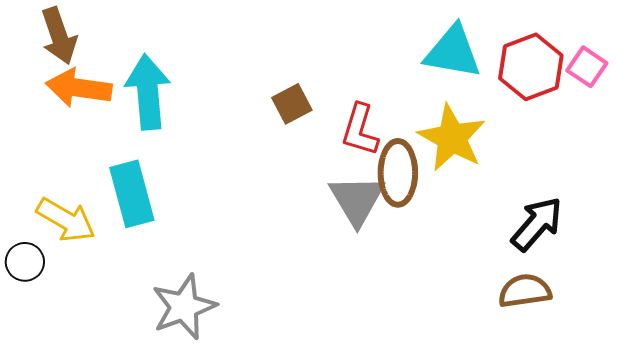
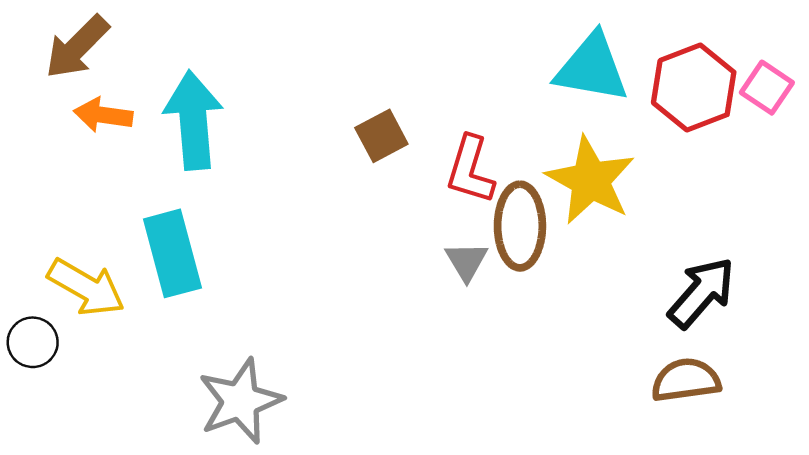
brown arrow: (59, 36) -> (77, 47), turned 64
orange arrow: (79, 88) -> (103, 115), size x0.7
gray triangle: (357, 200) -> (466, 261), size x0.6

